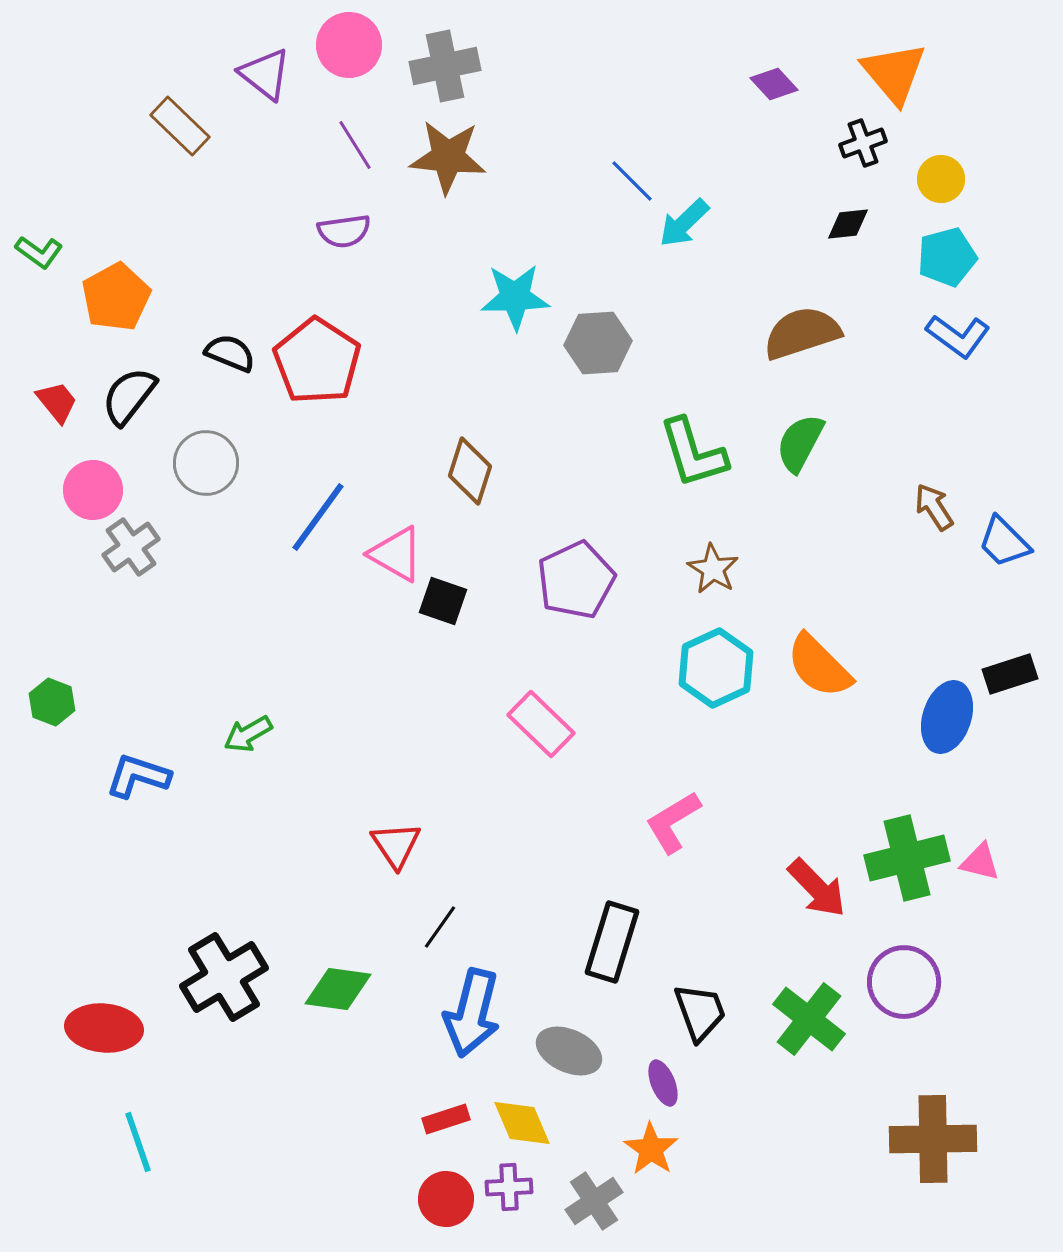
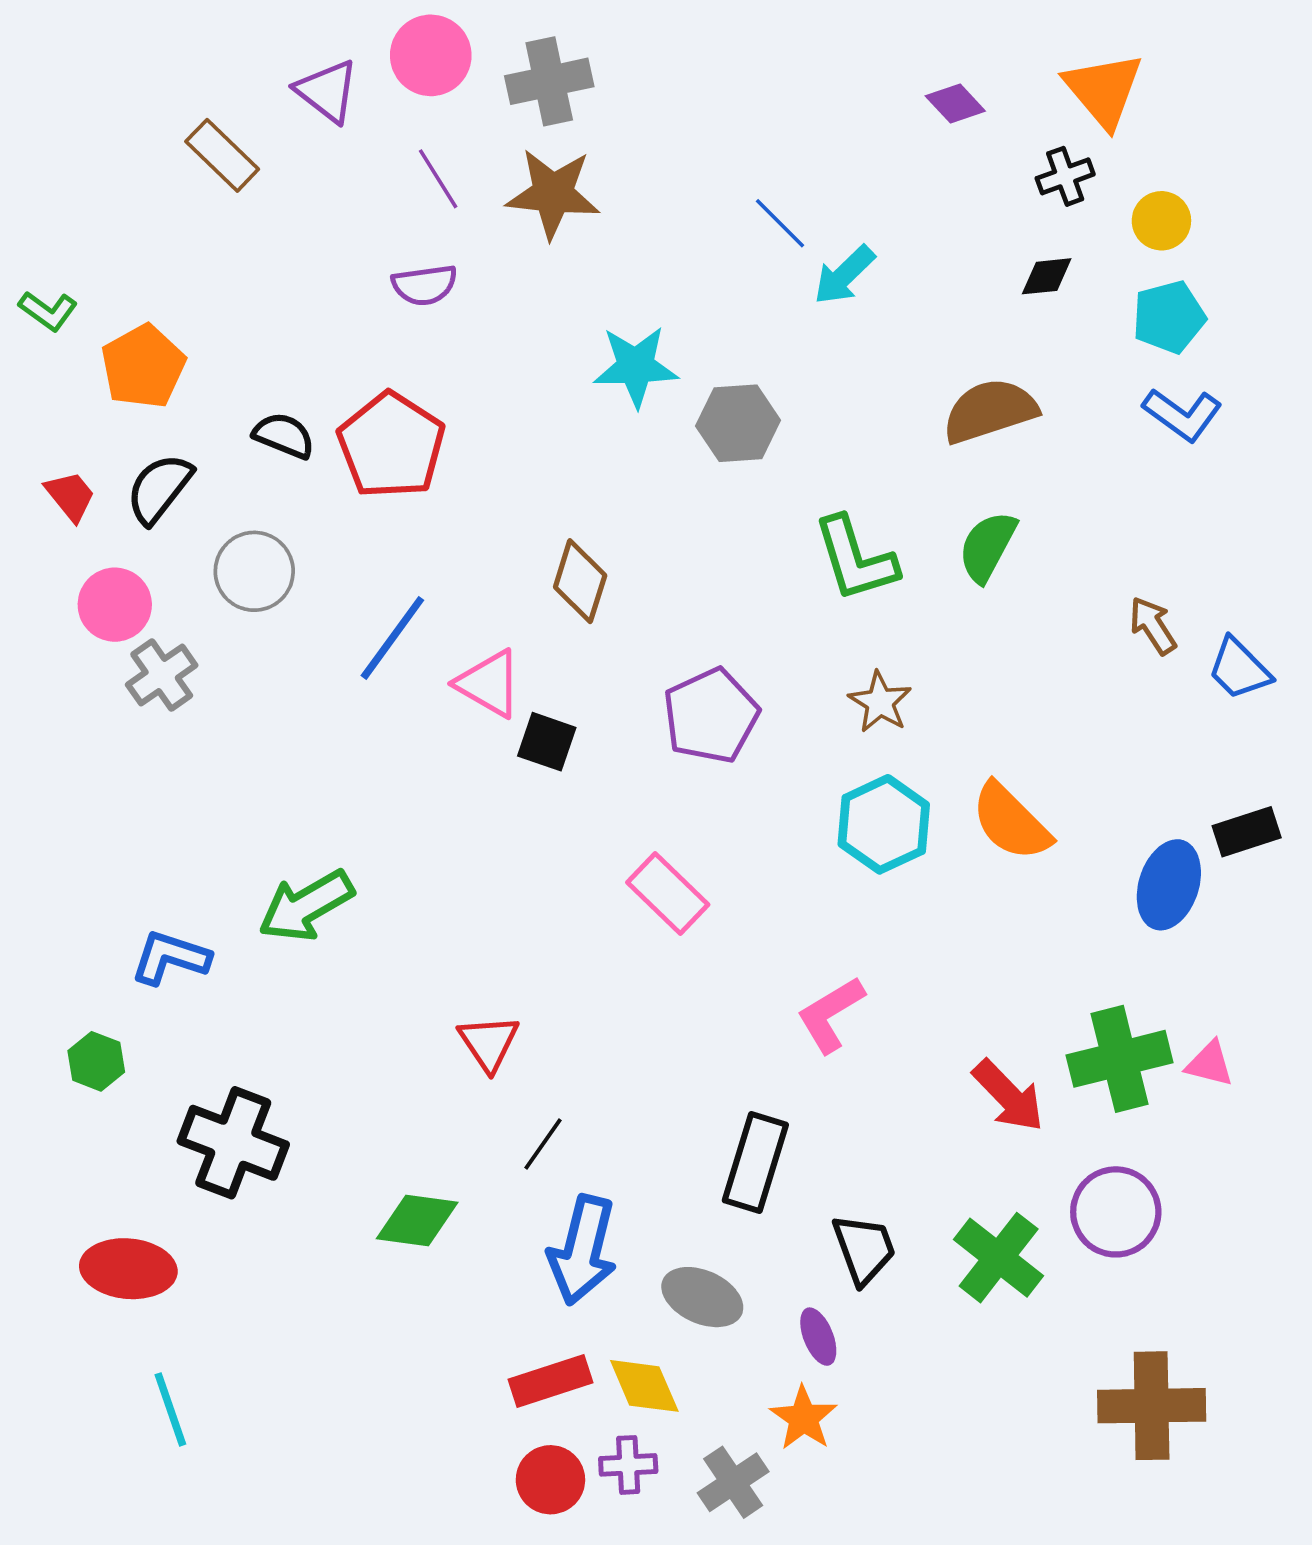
green hexagon: (52, 702) -> (96, 1061), moved
green arrow: (248, 734) -> (306, 906), size x1.6
black cross: (224, 977) -> (233, 1143), moved, turned -38
red rectangle: (446, 1119) -> (550, 1381), size x1.4

